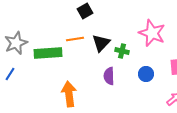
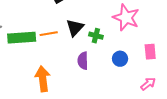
orange line: (75, 39) -> (49, 34), moved

